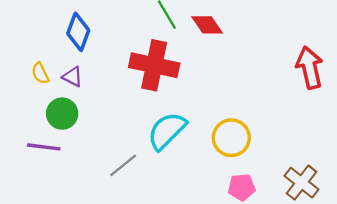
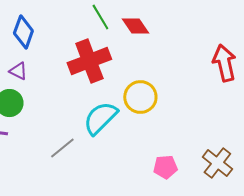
red cross: (154, 65) -> (89, 61), turned -33
yellow circle: (231, 138) -> (140, 97), moved

